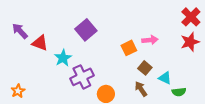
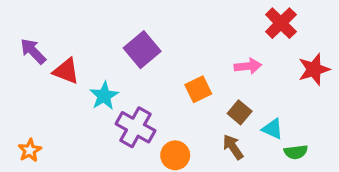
red cross: (191, 17) -> (281, 23), moved
orange square: (129, 48) -> (198, 89), moved
purple cross: (82, 77) -> (135, 127), turned -35

